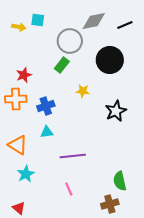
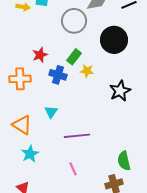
green rectangle: (62, 65) -> (74, 57), moved
red star: (24, 75) -> (40, 55), moved
blue cross: (46, 106) -> (58, 75), moved, turned 36
cyan triangle: (47, 132) -> (51, 112), turned -48

